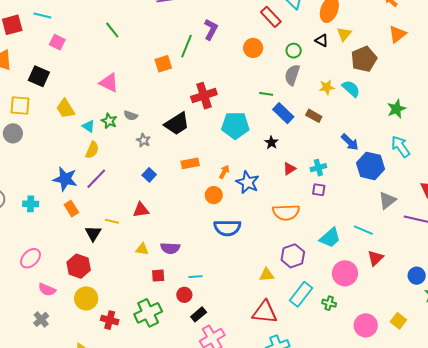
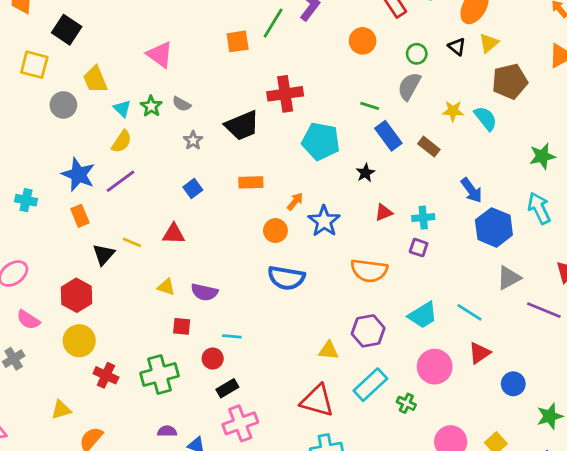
gray circle: (13, 133) -> (63, 105), moved
blue circle: (417, 276) -> (513, 384), moved

